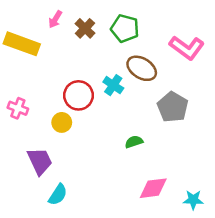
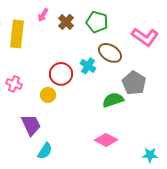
yellow rectangle: (22, 44) -> (17, 34), turned 76
green semicircle: (134, 142) -> (113, 100), moved, size x1.5
pink diamond: (153, 188) -> (106, 140), moved, turned 35

